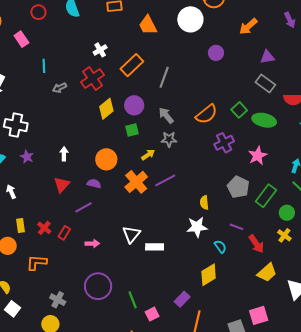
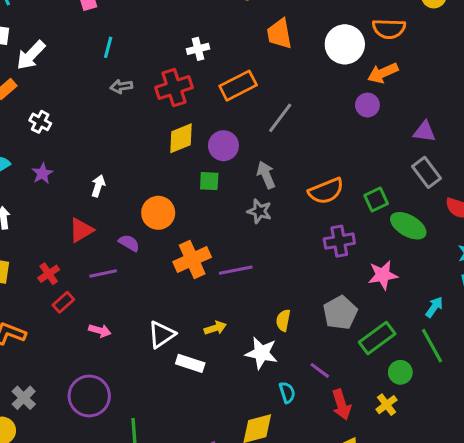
orange arrow: (248, 26) -> (383, 73), moved
purple triangle: (267, 57) -> (424, 132), moved
white cross: (16, 125) -> (40, 122), size x0.6
yellow arrow: (148, 155) -> (215, 328), moved
red cross: (44, 228) -> (49, 274), moved

